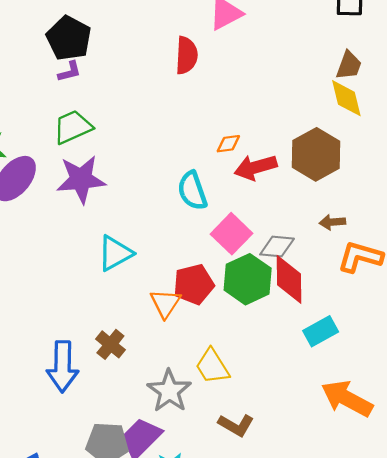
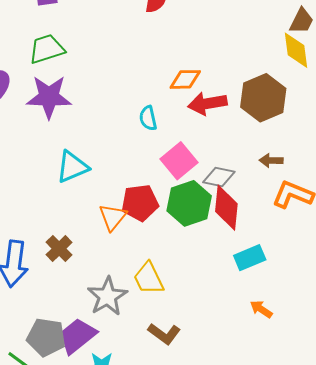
orange diamond: (228, 144) -> (185, 79), size x1.4
cyan semicircle: (192, 191) -> (148, 118), size x0.7
orange arrow: (347, 399) -> (261, 309), moved, size x0.5

